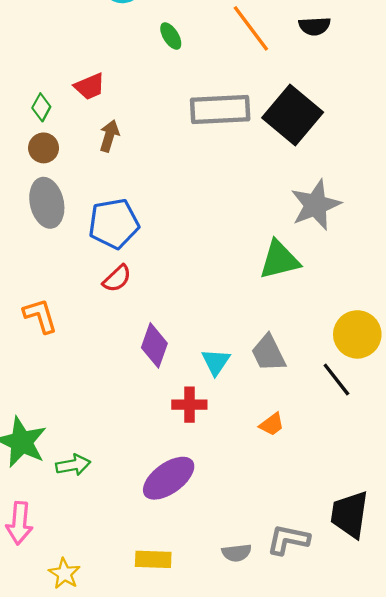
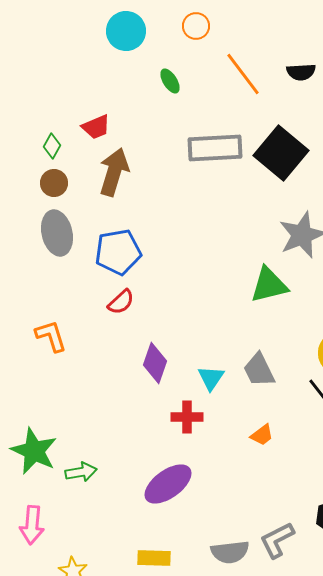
brown arrow: (109, 136) -> (114, 172), size x1.6
gray L-shape: (288, 540) -> (277, 540), turned -39
gray semicircle: (237, 553) -> (230, 552), size x1.4

